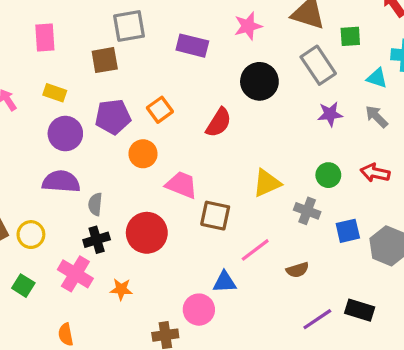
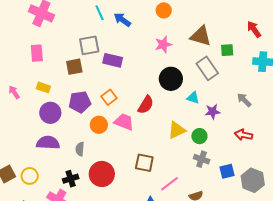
purple rectangle: (192, 46) -> (113, 60), moved
cyan triangle: (377, 78) -> (193, 98), moved
purple star: (330, 114) -> (213, 112), moved
green circle: (328, 175) -> (199, 136), moved
yellow triangle: (267, 183) -> (177, 130), moved
pink trapezoid: (182, 185) -> (124, 122), moved
gray semicircle: (95, 204) -> (80, 149), moved

